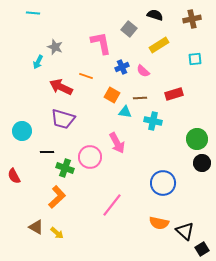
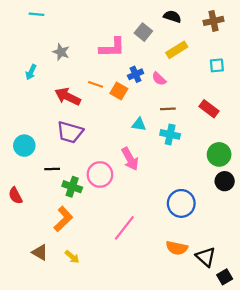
pink L-shape: (101, 43) -> (112, 48), turned 100
cyan arrow: (38, 62) -> (31, 72), moved
red rectangle: (174, 94) -> (209, 109), moved, turned 54
orange square: (112, 95) -> (119, 91), moved
brown line: (140, 98) -> (168, 109), moved
yellow arrow: (57, 233) -> (72, 257), moved

